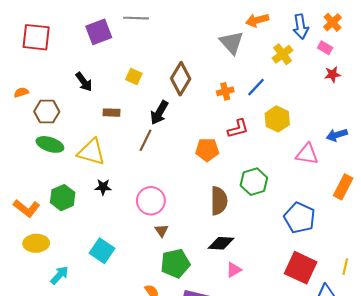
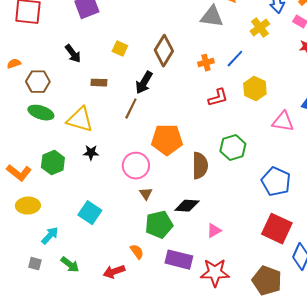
gray triangle: (232, 42) -> (212, 17), turned -40
orange pentagon: (207, 150) -> (167, 140), moved, size x1.4
black diamond: (221, 243) -> (187, 206), moved

